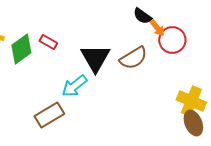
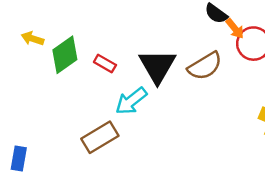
red rectangle: (48, 42) -> (105, 64), moved

